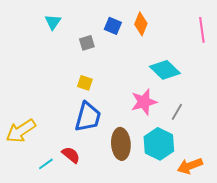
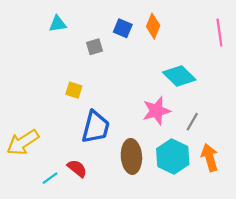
cyan triangle: (53, 22) -> (58, 24), turned 48
yellow square: (85, 83) -> (74, 90), moved
orange arrow: (190, 166) -> (210, 158), moved, turned 95

